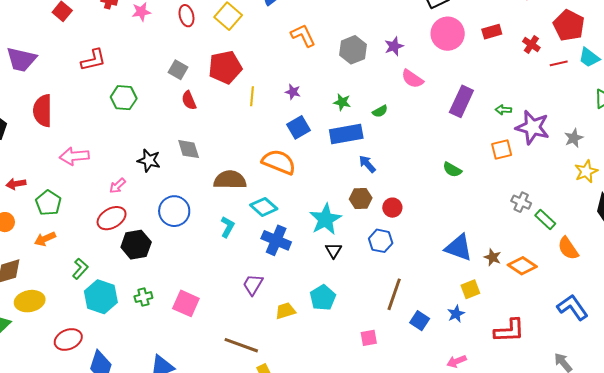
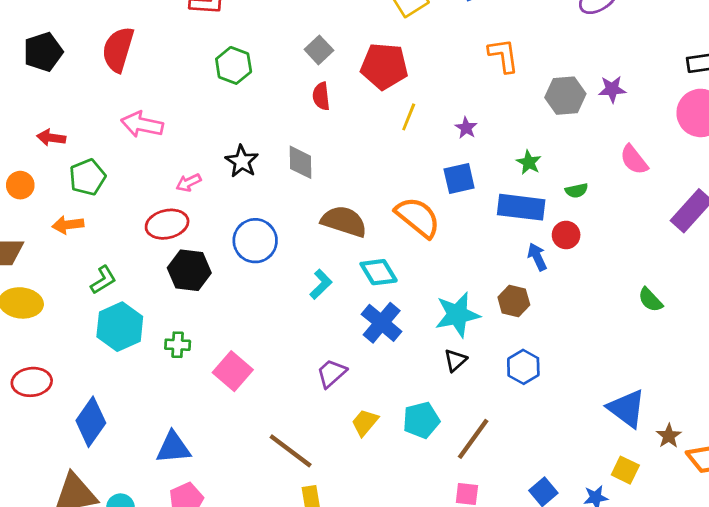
purple star: (394, 46) -> (612, 89), moved
red circle: (392, 208) -> (566, 235), moved
yellow square: (470, 289) -> (625, 470), turned 30
brown line: (394, 294) -> (473, 439), moved
yellow trapezoid: (285, 311) -> (365, 422), turned -50
red ellipse: (68, 339) -> (32, 382), moved

